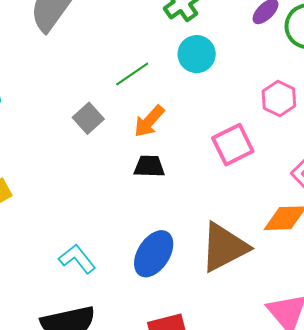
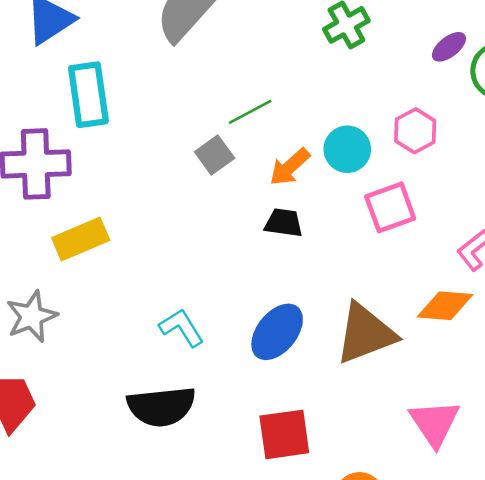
cyan circle: (197, 54) -> (347, 149), moved
green line: (132, 74) -> (250, 112), moved
pink hexagon: (279, 99) -> (415, 131), moved

